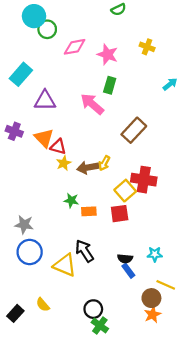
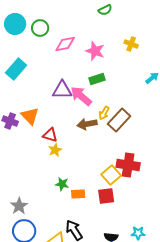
cyan circle: (34, 16) -> (15, 24), moved
green rectangle: (110, 85) -> (97, 79), turned 56
purple triangle: (45, 101) -> (62, 90), moved
orange triangle: (44, 138) -> (30, 116), moved
yellow arrow: (104, 163) -> (104, 113), moved
brown arrow: (88, 168) -> (87, 124), moved
gray star: (24, 225) -> (19, 206), turned 30

